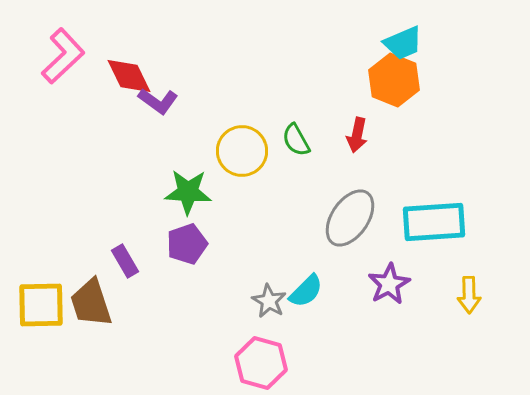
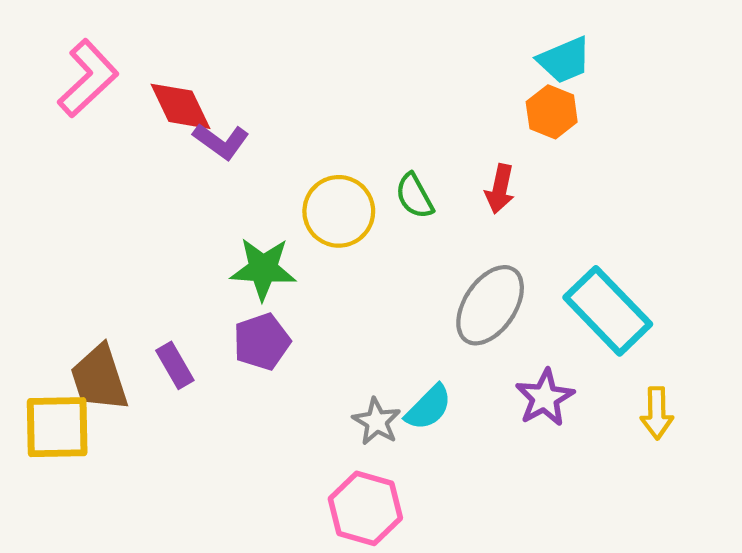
orange hexagon: (394, 80) -> (552, 112), size x0.7
cyan rectangle: (434, 222) -> (608, 311), turned 50
brown trapezoid: (91, 303) -> (99, 378), moved

